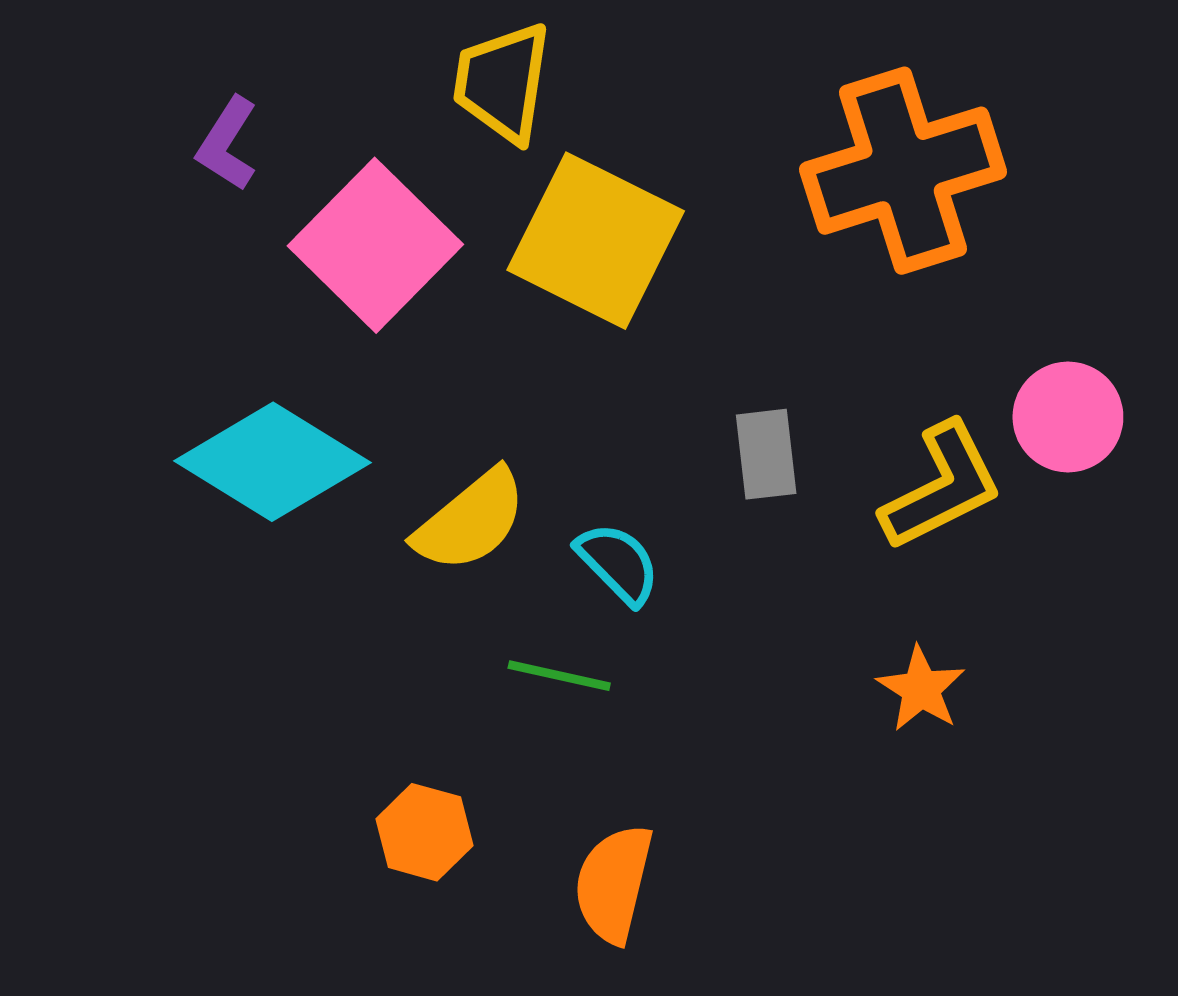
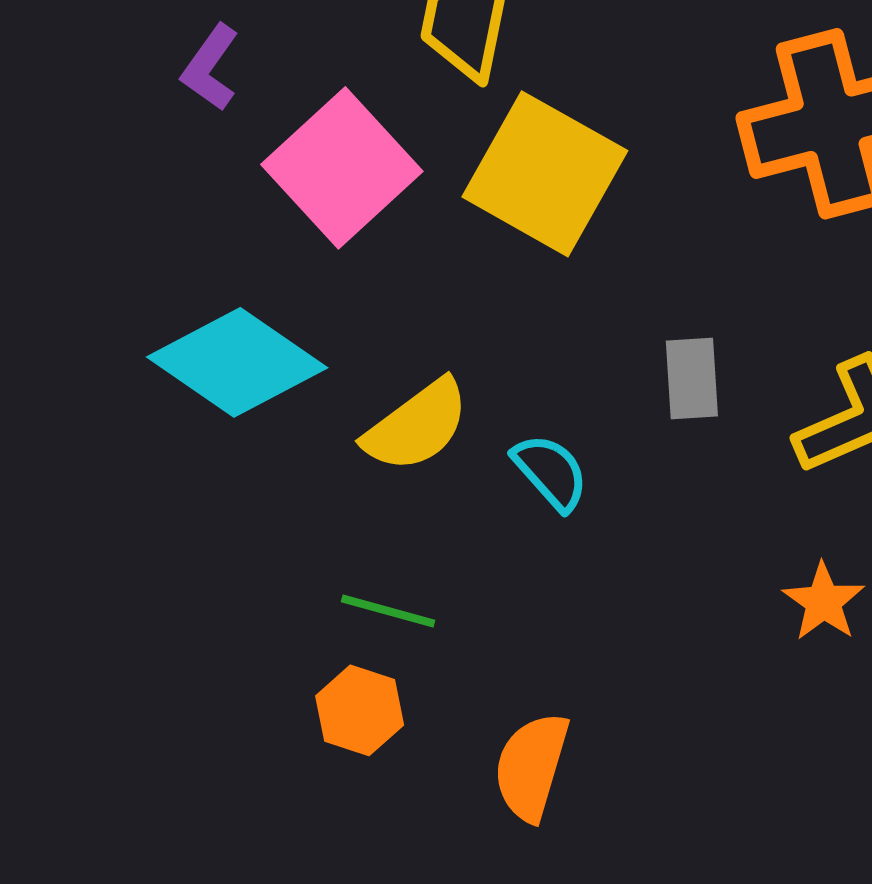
green line: (559, 676) -> (388, 611), moved

